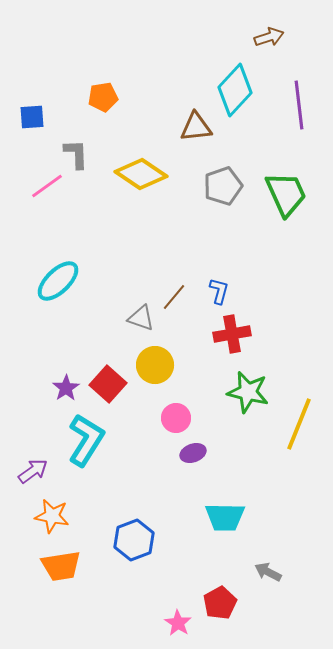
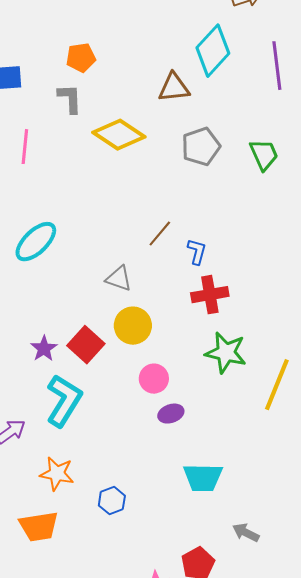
gray L-shape: (76, 154) -> (70, 99), moved
pink line: (47, 186) -> (25, 147), turned -48
green trapezoid: (286, 194) -> (264, 155), size x0.7
brown line: (174, 297) -> (160, 234), moved
orange star: (52, 516) -> (57, 474), moved
blue hexagon: (134, 540) -> (112, 501), size x0.7

